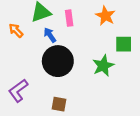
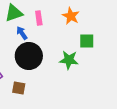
green star: (103, 66) -> (69, 60), turned 30
brown square: (59, 104) -> (19, 88), moved

